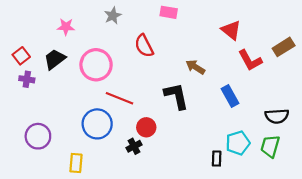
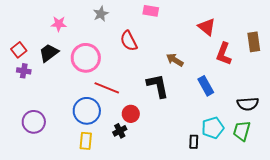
brown rectangle: (284, 47) -> (254, 42), turned -66
red L-shape: (250, 60) -> (224, 54), turned 50
yellow rectangle: (76, 163) -> (86, 141), moved

